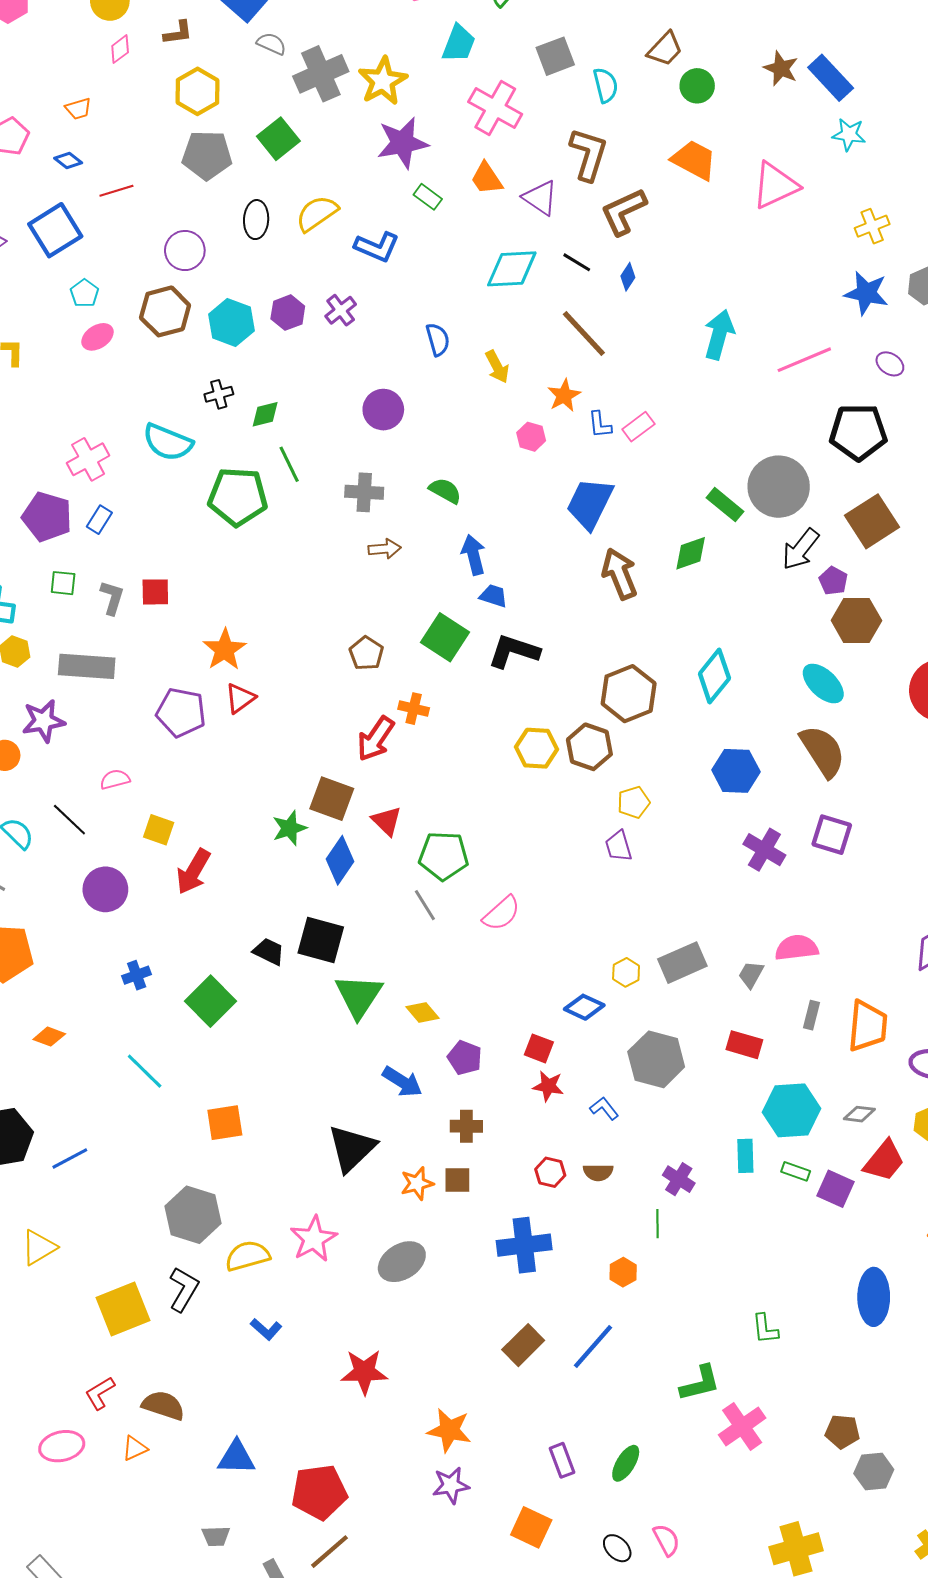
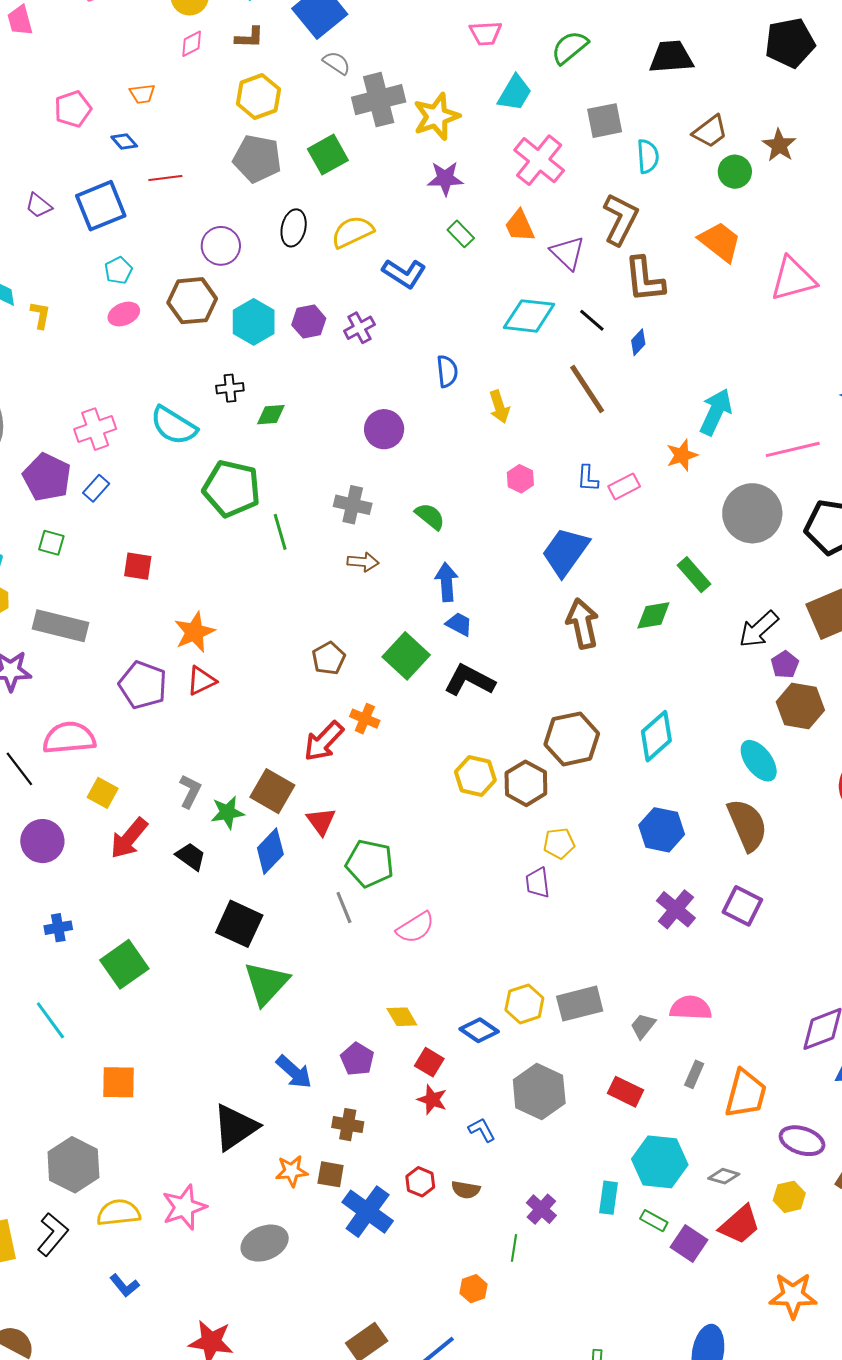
brown star: (781, 68) -> (779, 145), moved
purple star: (402, 143) -> (445, 178), size x0.7
brown L-shape: (623, 212) -> (645, 279), turned -81
orange star: (564, 395) -> (682, 455), moved
green line: (289, 464) -> (280, 532), moved
gray circle: (779, 487) -> (752, 513), moved
gray L-shape: (112, 598) -> (190, 791), moved
pink semicircle: (115, 779) -> (69, 738), size x1.8
black trapezoid: (269, 952) -> (191, 857), moved
yellow hexagon: (626, 972) -> (524, 1004), size x1.4
yellow diamond: (422, 1012) -> (402, 1017), moved
blue cross: (524, 1245) -> (368, 1212), moved, turned 33

